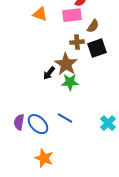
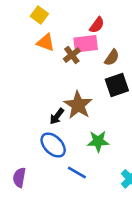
brown cross: (77, 42) -> (72, 55), moved, turned -32
green star: (70, 82) -> (98, 141), moved
blue ellipse: (38, 124) -> (53, 145), moved

